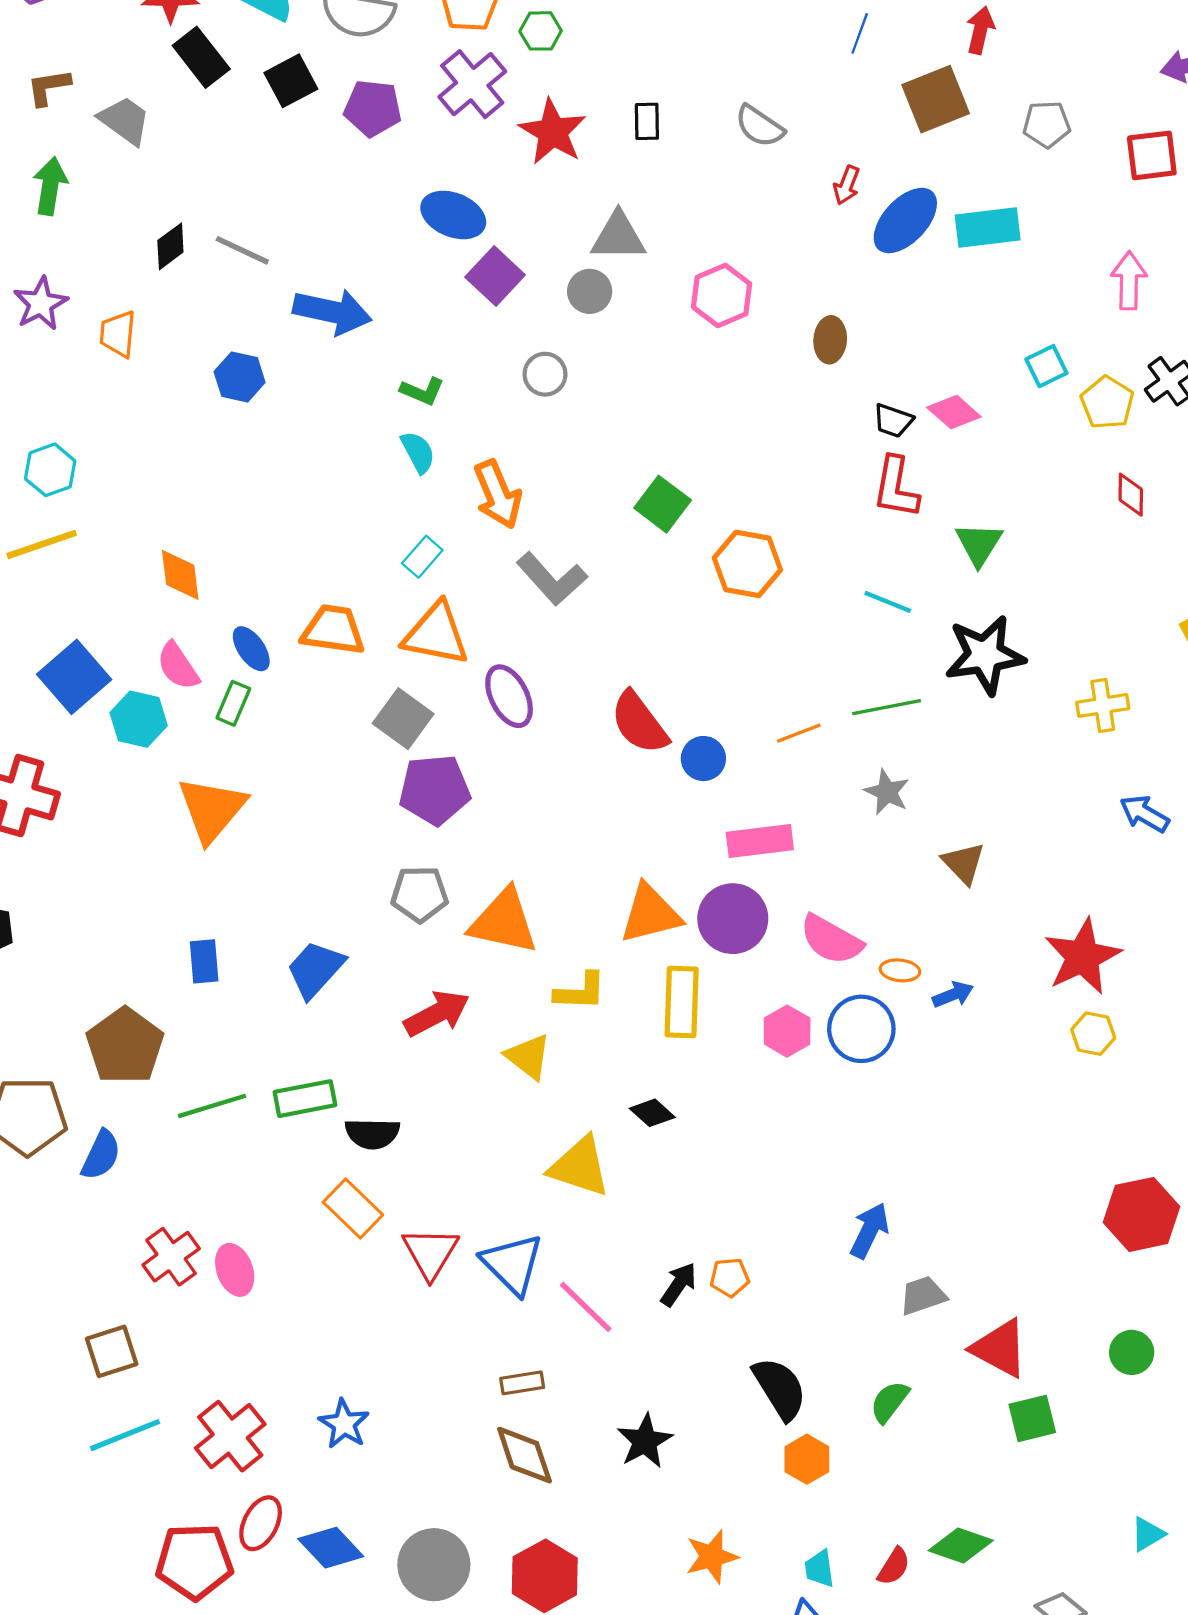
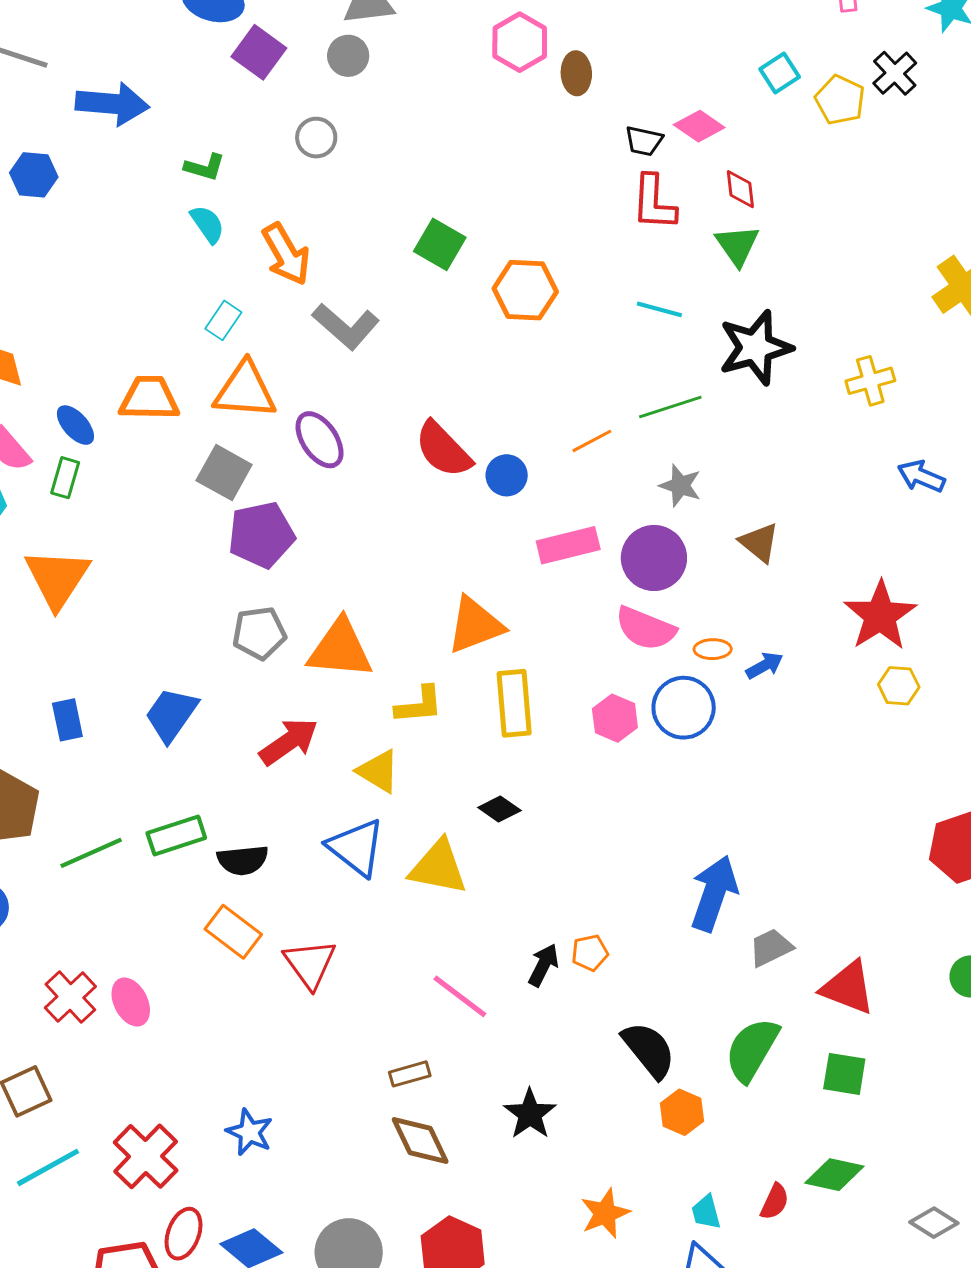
pink hexagon: (722, 295) -> (520, 42), moved
red diamond: (1131, 495) -> (740, 189), moved
purple circle: (733, 919) -> (654, 558), moved
blue arrow: (869, 1230) -> (714, 893), size x1.4
blue triangle: (512, 1264) -> (356, 847), moved
green semicircle: (889, 1402) -> (752, 1050), size x1.6
green square: (1032, 1418) -> (844, 1074), moved, turned 30

